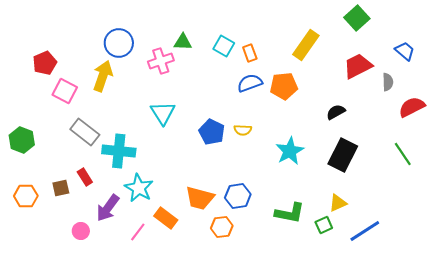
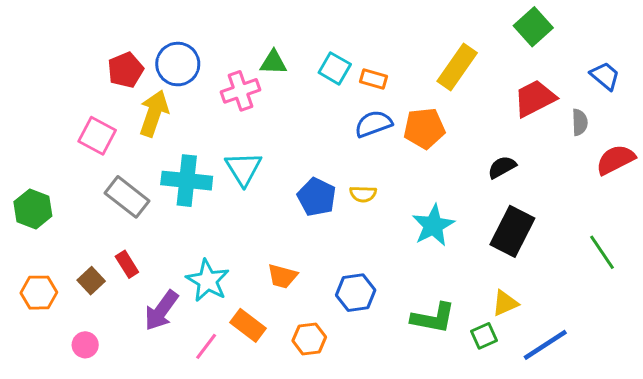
orange rectangle: (250, 53) -> (373, 79), turned -54
red pentagon: (45, 63) -> (125, 70), moved
cyan cross: (119, 151) -> (187, 181), moved
green line: (403, 154) -> (602, 252), moved
brown square: (61, 188) -> (91, 281), turned -30
orange trapezoid: (200, 198) -> (282, 276), moved, size x0.7
orange hexagon: (222, 227) -> (309, 339), moved
pink circle: (81, 231) -> (85, 345), moved

